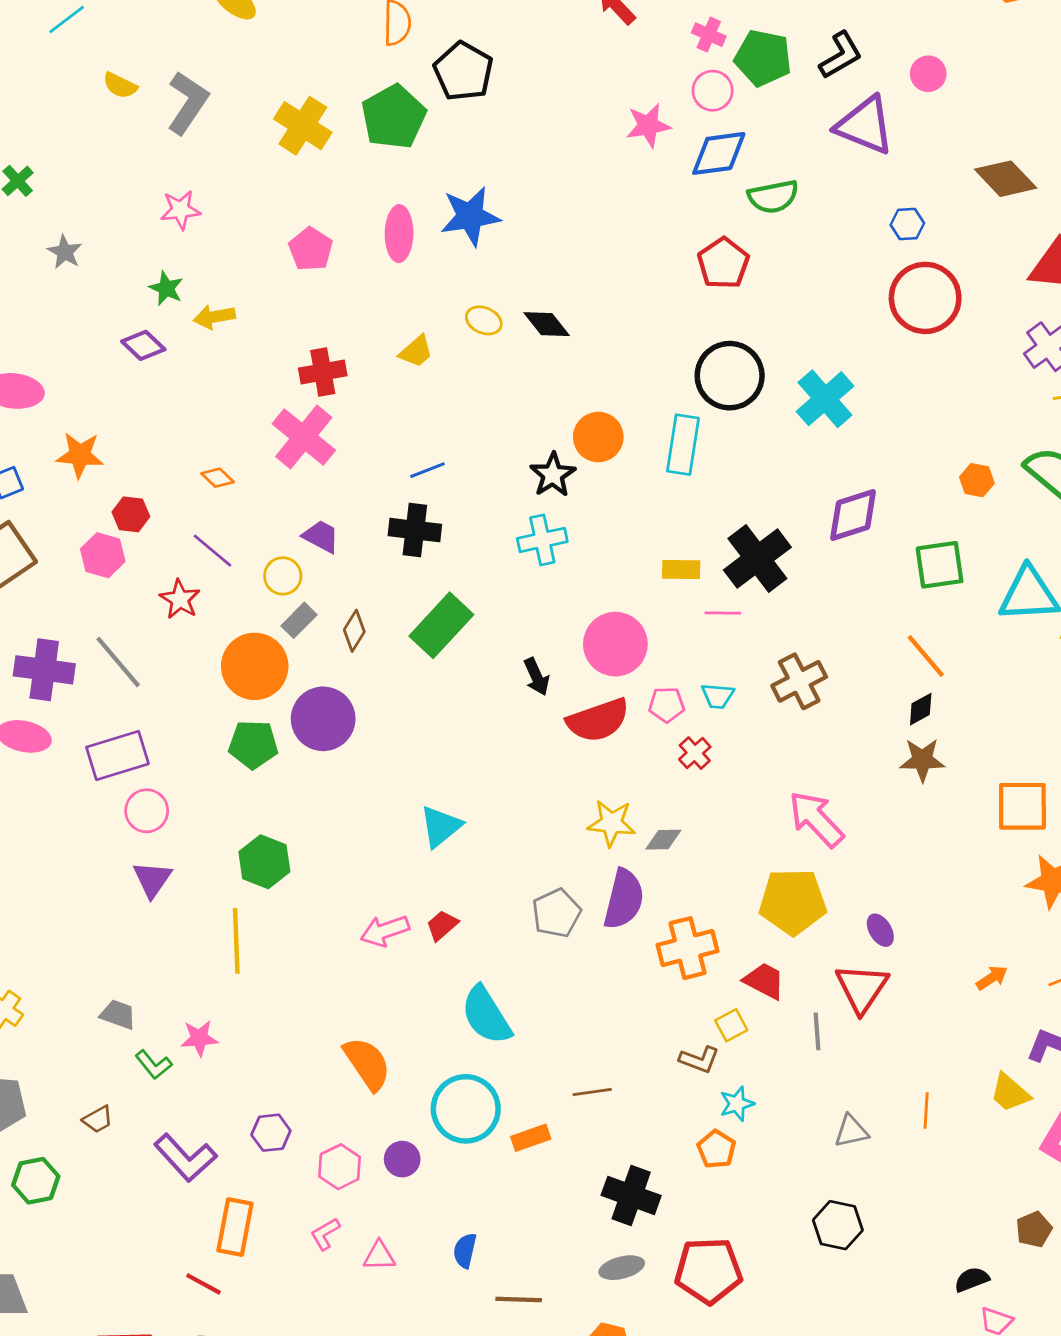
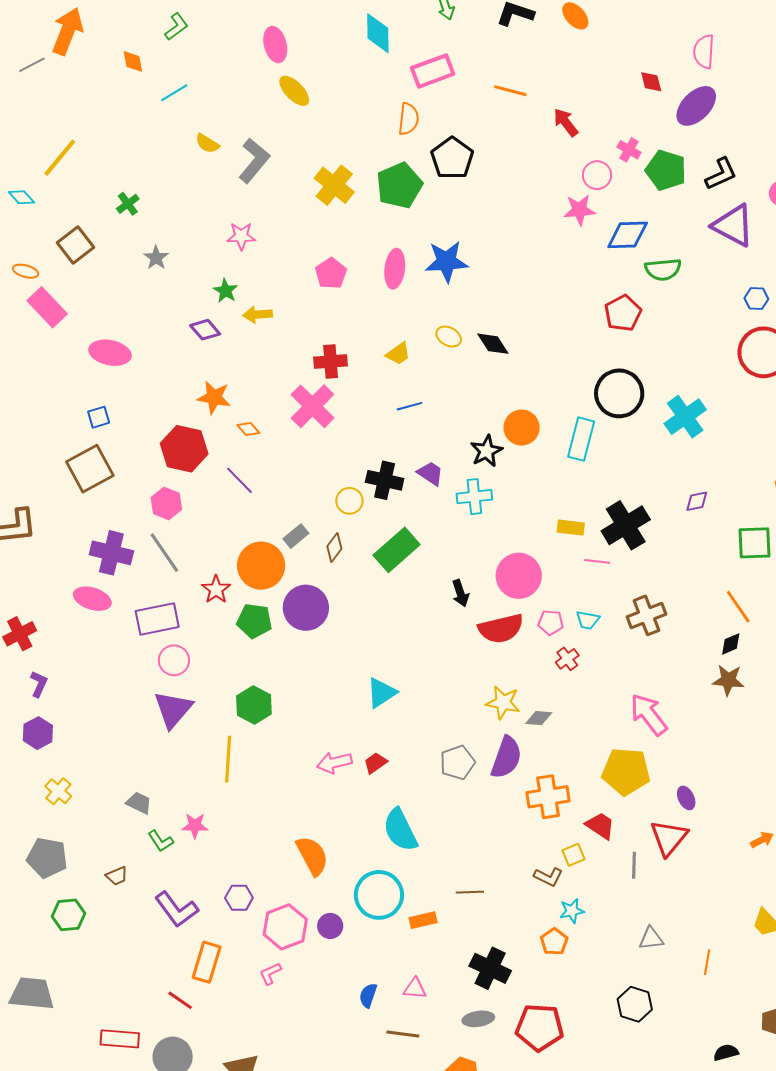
pink circle: (713, 91) -> (597, 175), moved
orange star: (80, 455) -> (214, 397), moved
blue line: (427, 470) -> (410, 406), moved
red hexagon: (131, 514) -> (184, 449), size x1.8
purple diamond: (853, 515) -> (697, 501), size x0.6
purple trapezoid: (321, 536) -> (430, 473), moved
pink hexagon: (103, 555) -> (166, 503), moved
yellow circle: (283, 576) -> (349, 501), moved
red star: (180, 599) -> (216, 589), moved
purple triangle: (152, 879) -> (173, 709), size x1.4
orange line: (926, 1110) -> (707, 962), moved
pink hexagon: (340, 1167) -> (285, 927), size x1.4
pink triangle: (379, 1256) -> (415, 988), moved

